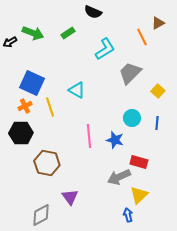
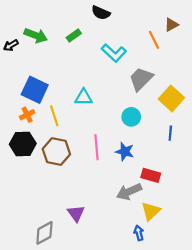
cyan L-shape: (105, 49) -> (114, 53), turned 75
cyan triangle: (77, 90) -> (84, 97), turned -30
yellow square: (158, 91) -> (171, 98), size x1.6
cyan circle: (132, 118) -> (131, 117), moved
brown hexagon: (47, 163) -> (56, 152), moved

